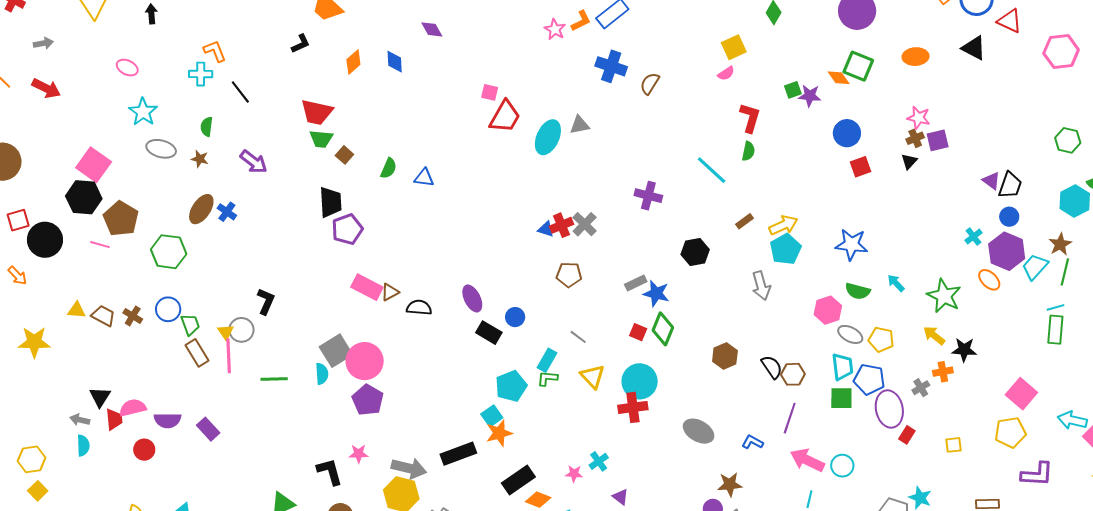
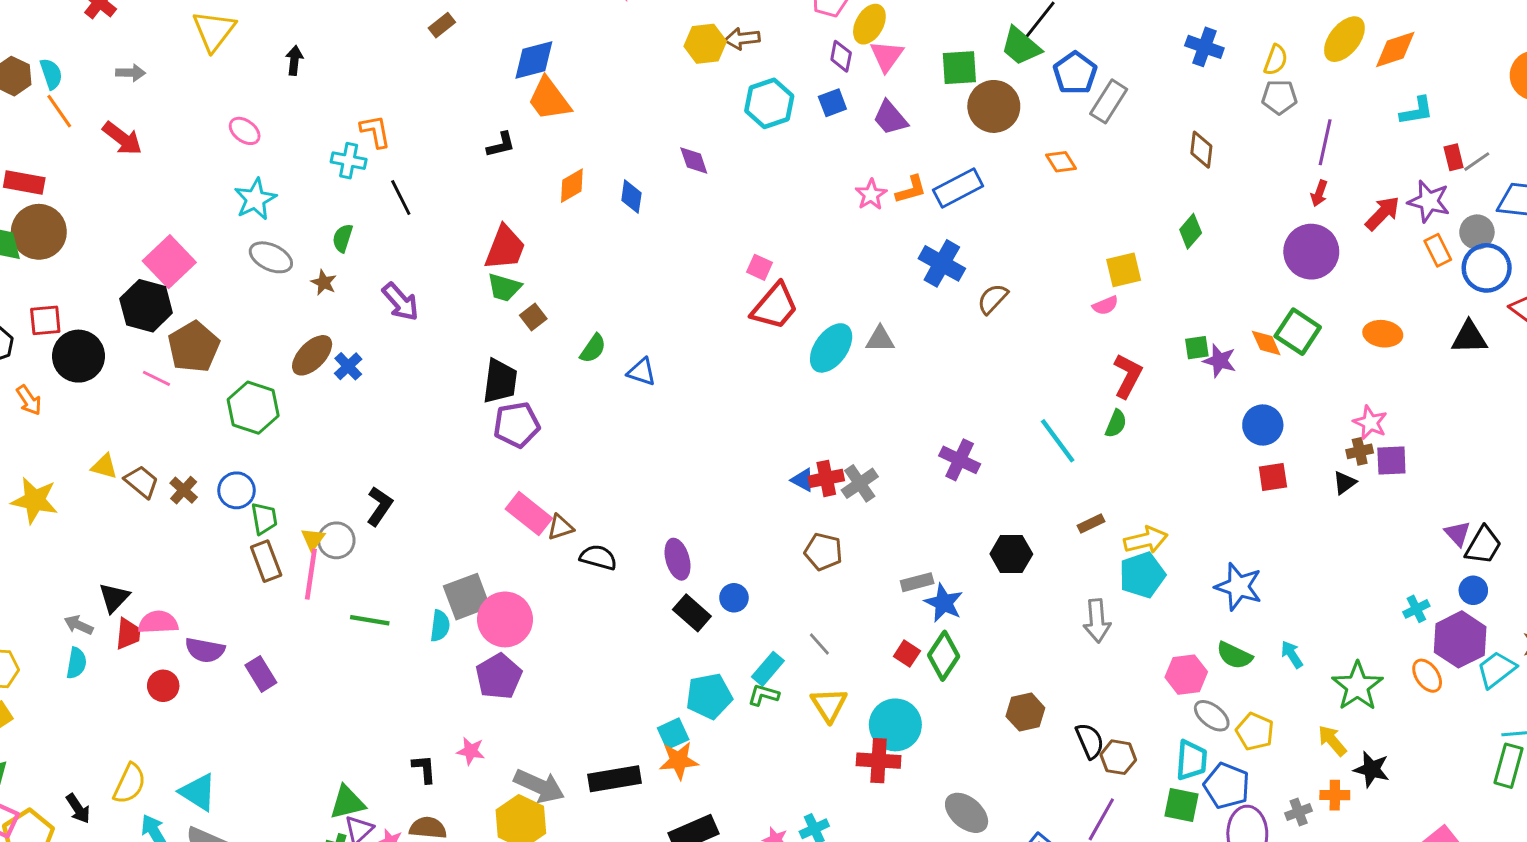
black triangle: (974, 48) -> (1469, 337), turned -40
red trapezoid: (317, 112) -> (505, 248), turned -92
black L-shape: (330, 472) -> (424, 769), size x0.7

